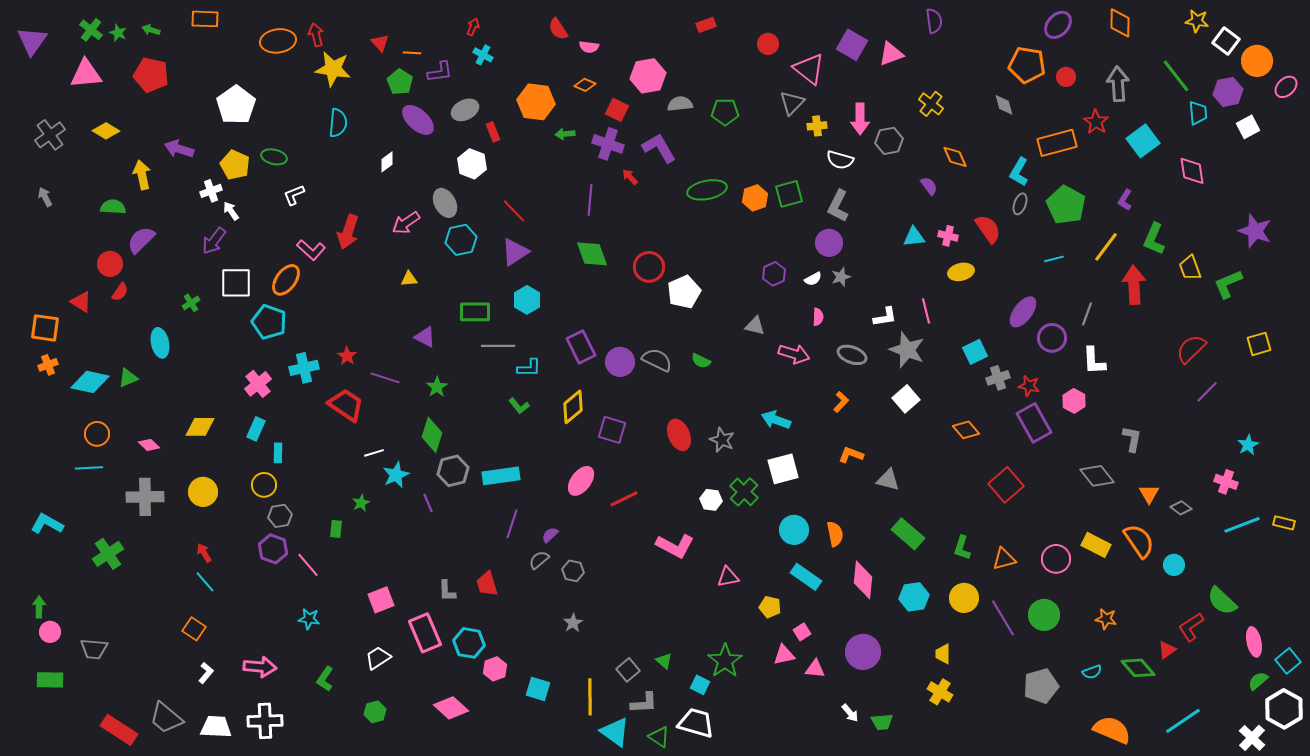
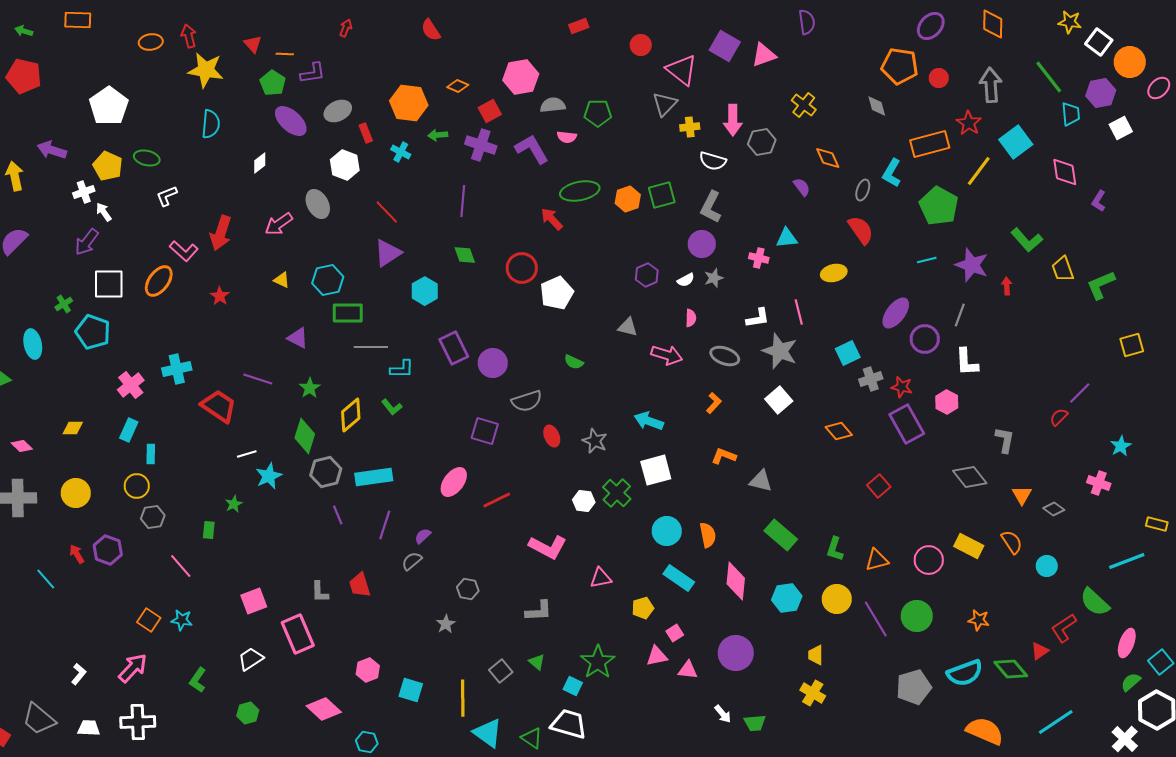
orange ellipse: (278, 41) -> (151, 42), size x0.7
pink semicircle: (589, 47) -> (567, 137), moved
cyan cross: (483, 55) -> (401, 152), moved
red square: (617, 110) -> (490, 111), turned 35
red arrow: (630, 177) -> (552, 219), moved, size x1.4
purple L-shape: (1125, 200) -> (1099, 201), moved
gray ellipse: (1020, 204) -> (863, 190), moved
purple star: (1255, 231) -> (972, 265), moved
pink cross: (948, 236) -> (759, 258), moved
green L-shape: (1154, 239) -> (1027, 240), turned -64
cyan hexagon: (461, 240) -> (328, 280), moved
yellow line: (1106, 247) -> (979, 171), moved
green diamond: (592, 254) -> (465, 255), size x0.7
yellow triangle: (409, 279) -> (282, 280), turned 30
red arrow: (1134, 285) -> (1007, 286), size x0.5
cyan hexagon: (527, 300) -> (425, 291), moved
cyan pentagon: (269, 322) -> (93, 332), moved
red semicircle: (1191, 349) -> (1059, 417), moved, size x0.6
red star: (347, 356) -> (220, 296), moved
gray semicircle: (657, 360) -> (527, 401), moved, turned 136
yellow diamond: (573, 407) -> (351, 415), moved
yellow diamond: (200, 427) -> (73, 428), size x0.7
red ellipse: (679, 435) -> (552, 436), size x0.7
red square: (1006, 485) -> (879, 486), size x0.7
purple line: (428, 503) -> (338, 515), moved
cyan line: (1242, 525) -> (1127, 561), moved
orange semicircle: (1139, 541) -> (1012, 542), size x0.7
purple hexagon: (273, 549) -> (108, 550), moved
gray hexagon: (573, 571) -> (468, 589), moved
cyan line: (205, 582) -> (46, 579), moved
yellow pentagon: (770, 607) -> (643, 608), turned -30
orange square: (194, 629) -> (149, 620), moved
pink ellipse: (1254, 642) -> (1127, 643), turned 32
cyan hexagon: (469, 643) -> (367, 742), moved, size x0.7
pink arrow: (260, 667) -> (133, 668), turned -52
cyan semicircle: (1092, 672) -> (965, 673), size x1.8
gray L-shape: (644, 703) -> (539, 611), moved
white trapezoid: (216, 727) -> (89, 728), size x0.7

